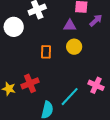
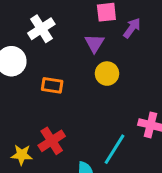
purple triangle: (70, 26) -> (94, 43), turned -48
orange rectangle: (46, 52) -> (52, 85), moved, turned -72

